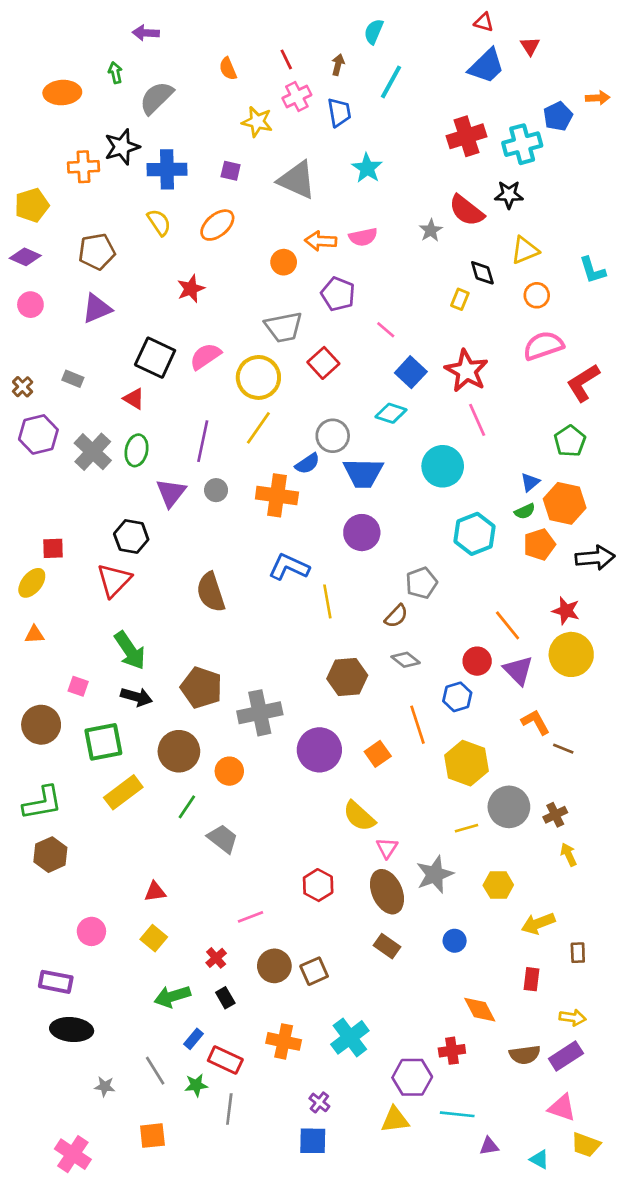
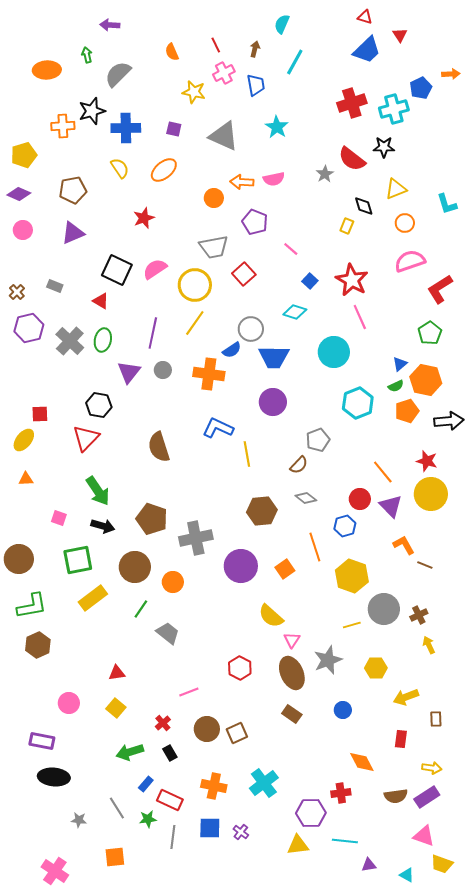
blue square: (411, 372) -> (310, 281), size x0.7
brown circle: (41, 725) -> (19, 559), moved
blue square: (313, 1141) -> (210, 828), moved

